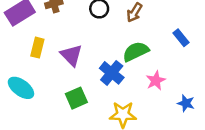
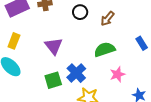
yellow rectangle: (37, 48) -> (14, 41), moved
blue cross: (112, 73) -> (76, 73), moved

